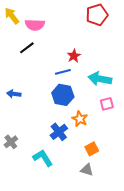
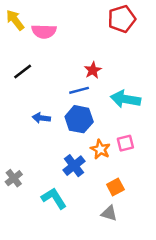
black line: (27, 48) -> (23, 72), moved
blue arrow: (14, 94) -> (41, 118), moved
pink square: (107, 104) -> (125, 143), moved

